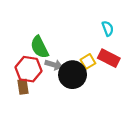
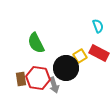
gray arrow: (54, 65) -> (54, 85), moved, turned 56
red hexagon: (28, 69) -> (38, 78), moved

